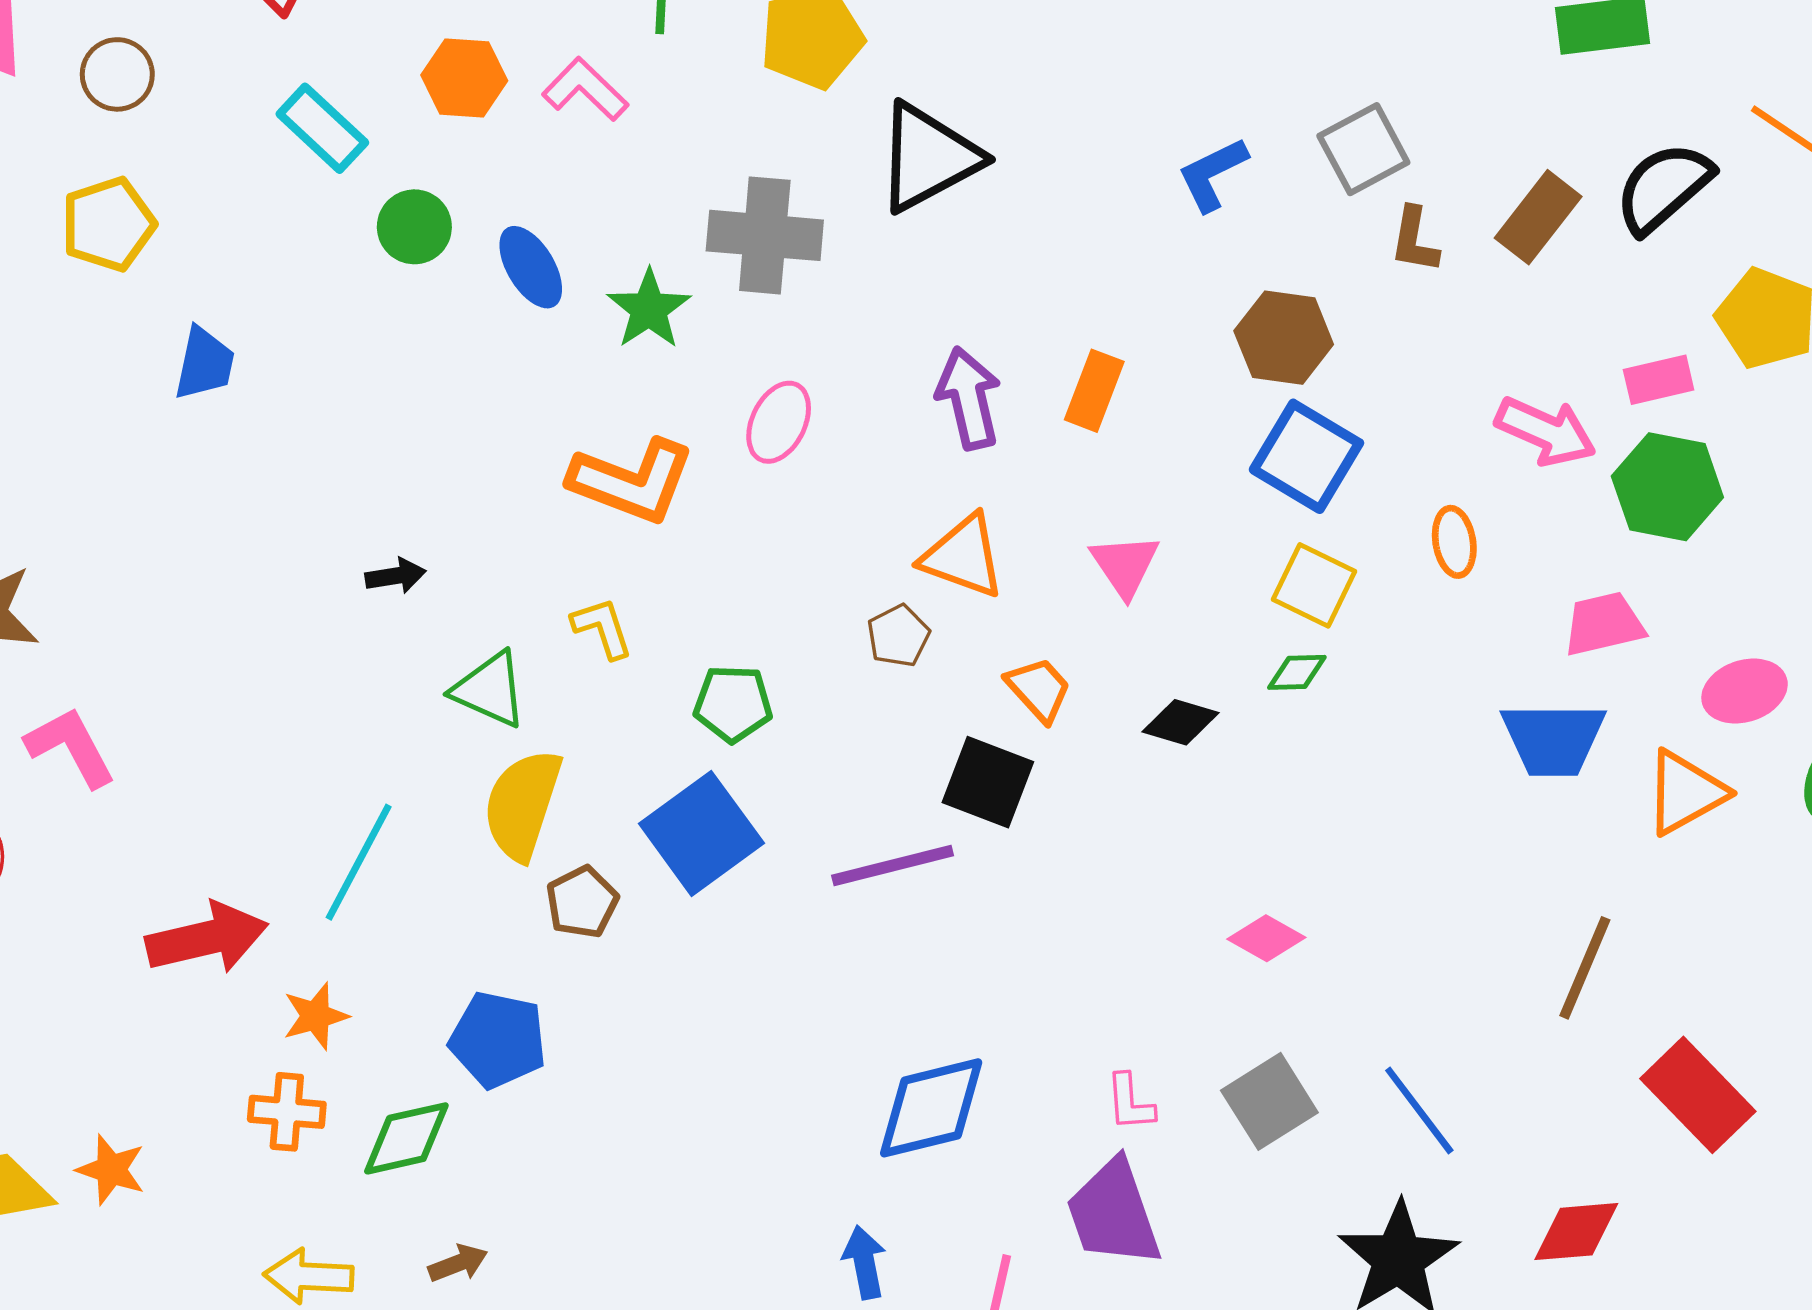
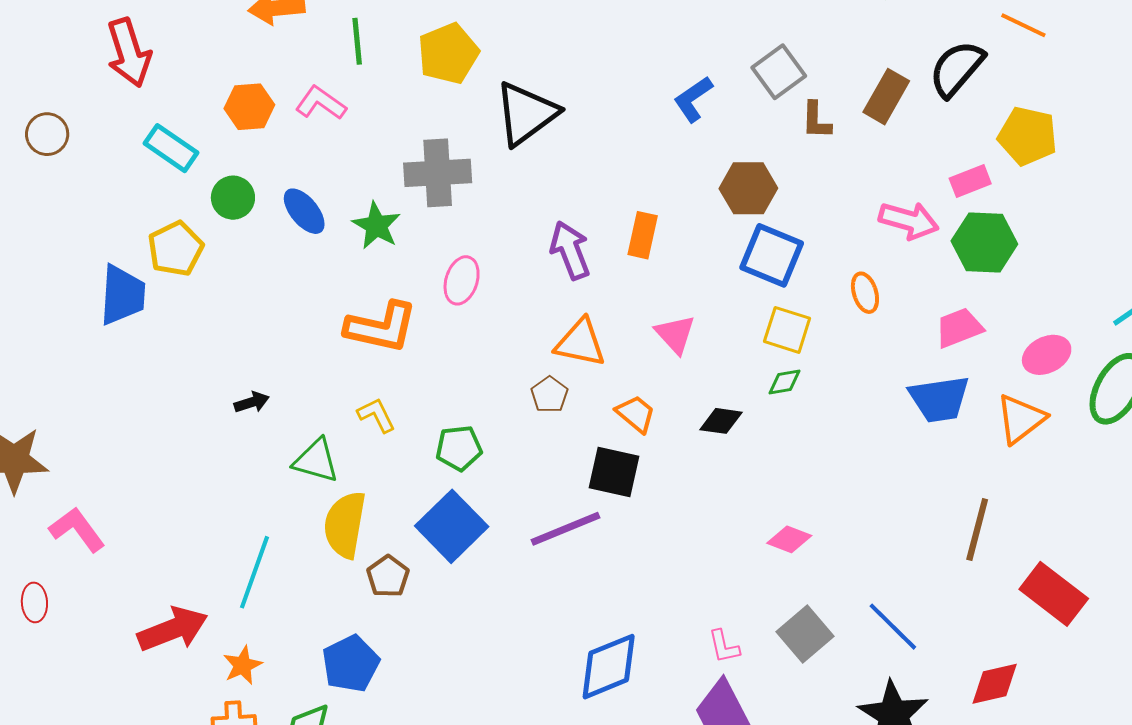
yellow pentagon: (108, 224) -> (176, 249), moved
blue trapezoid: (204, 364) -> (122, 295), size x1.4
blue pentagon: (498, 1040) -> (351, 664), turned -30

